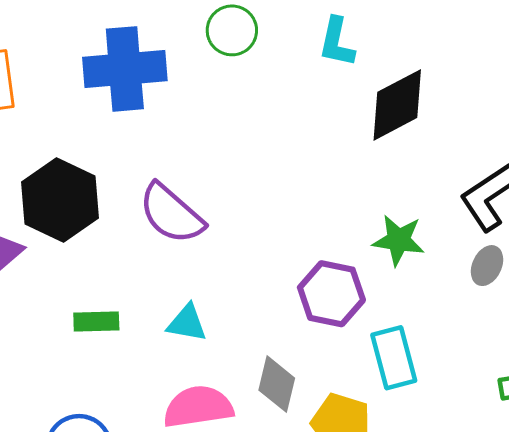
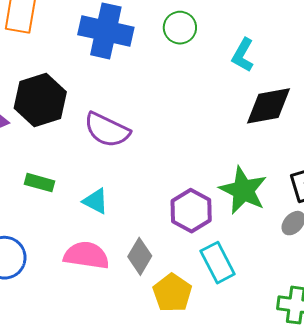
purple semicircle: (171, 214) -> (107, 130), turned -33
green star: (399, 240) -> (243, 190), size x1.4
cyan rectangle: (394, 358) -> (218, 263), turned -30

